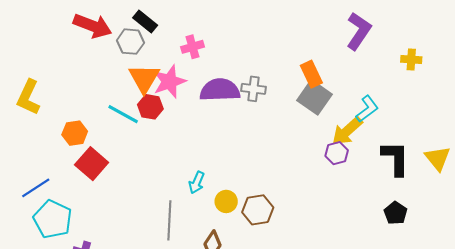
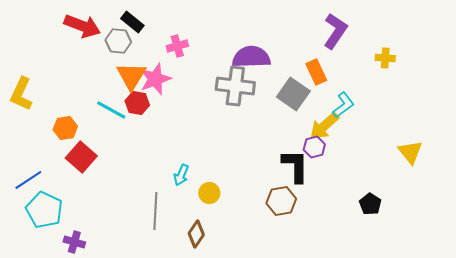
orange rectangle: (311, 74) -> (316, 72), moved
gray cross: (254, 89) -> (235, 86), size x1.6
purple semicircle: (220, 90) -> (251, 57), moved
black L-shape: (396, 158) -> (295, 166), moved
brown hexagon: (258, 210) -> (281, 201), moved

